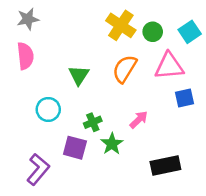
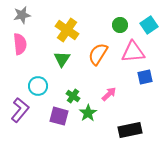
yellow cross: (121, 25) -> (67, 30), moved
green cross: (93, 122) -> (73, 96), turned -32
purple L-shape: (38, 169) -> (20, 110), moved

